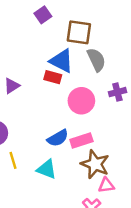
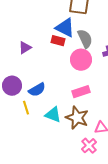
gray semicircle: (96, 60) -> (85, 39), moved
blue semicircle: (58, 138) -> (37, 90), moved
brown star: (95, 164) -> (77, 118), moved

